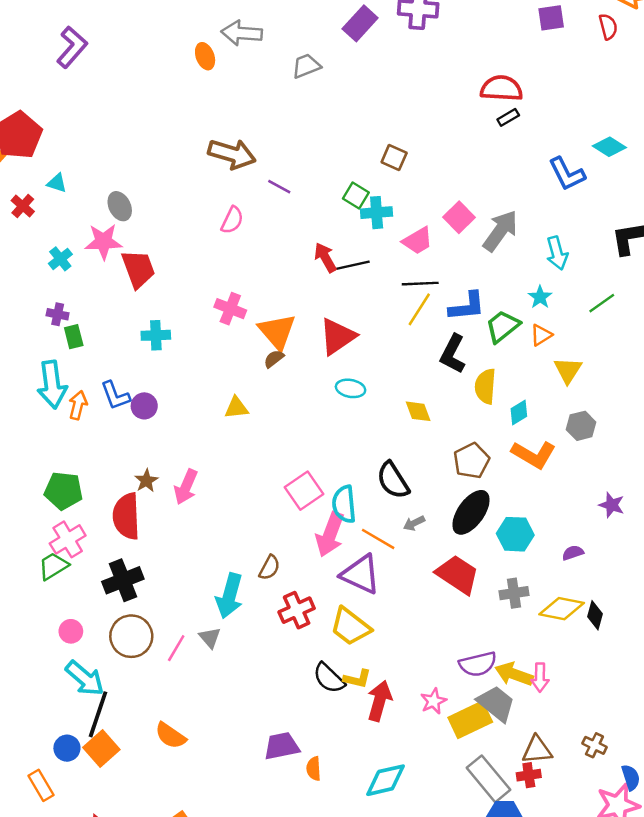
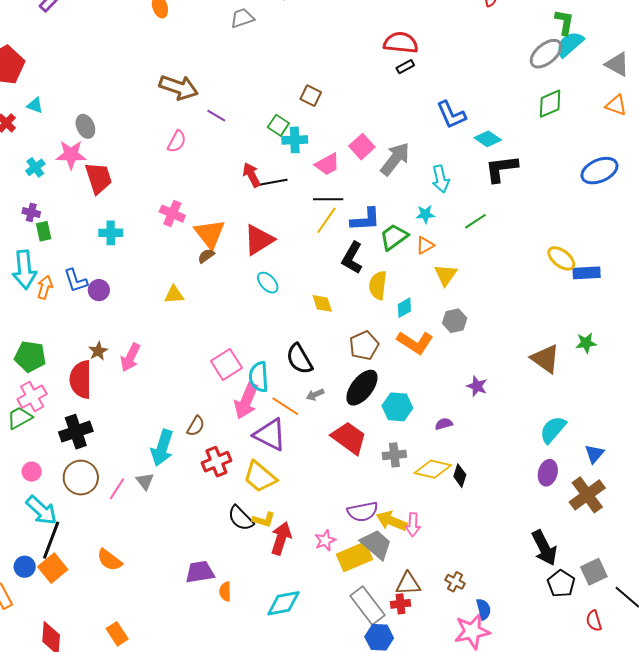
cyan diamond: (609, 147) -> (488, 139), moved
cyan star: (540, 297) -> (425, 214), turned 30
cyan ellipse: (351, 388) -> (268, 283), turned 35

